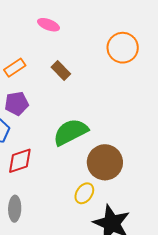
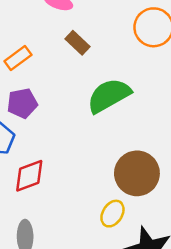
brown rectangle: (61, 71) -> (77, 43), moved
green semicircle: (71, 132) -> (109, 96), moved

